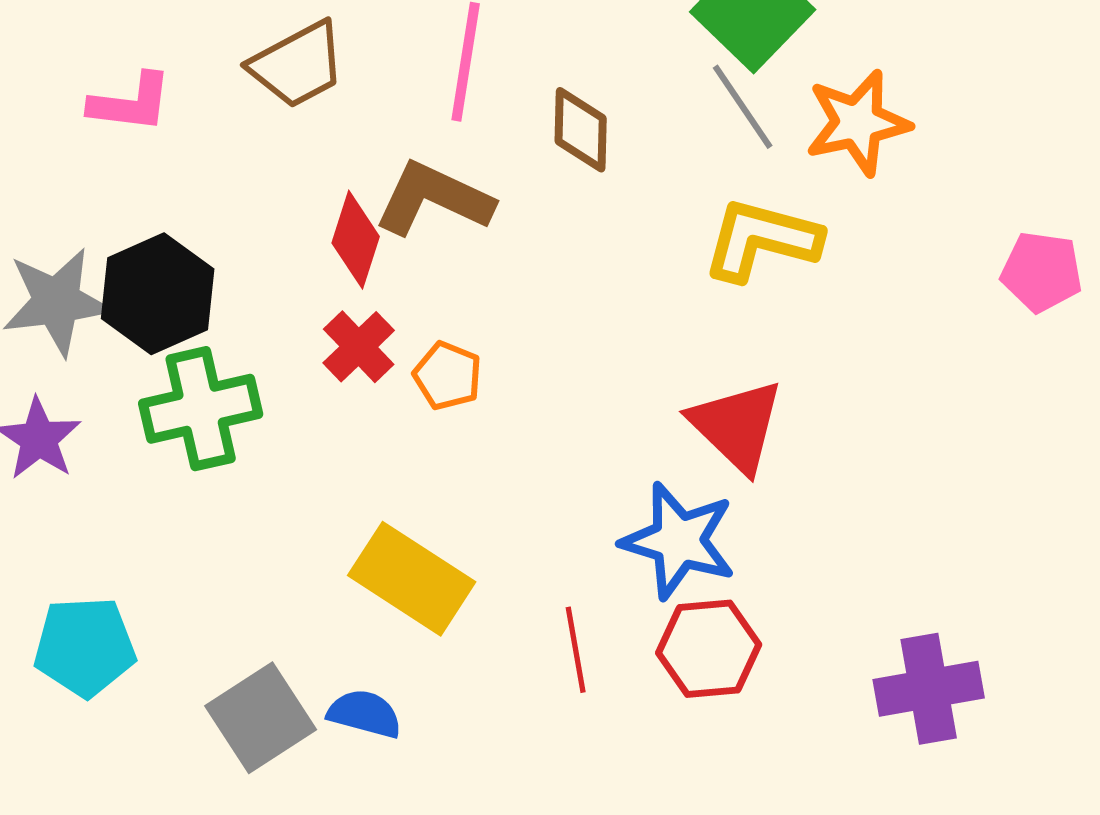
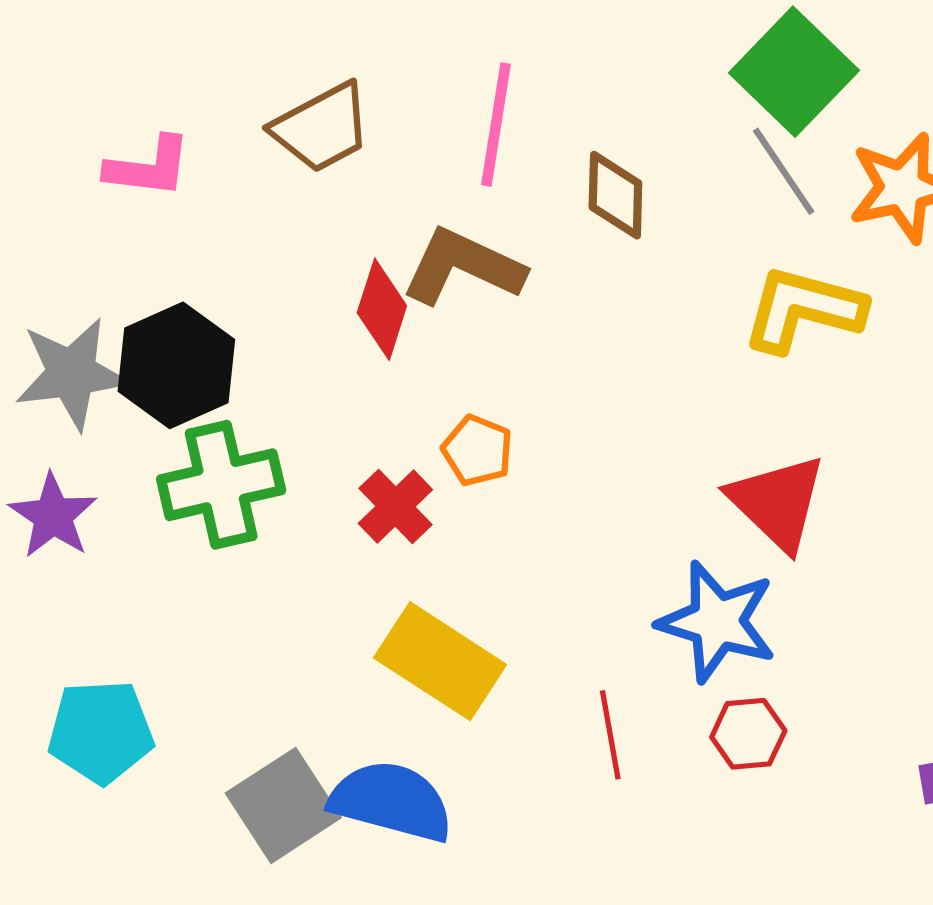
red cross: (359, 347) -> (395, 506), moved
red hexagon: (709, 649) -> (748, 734), size x0.7
blue semicircle: (365, 714) -> (391, 801), size x1.6

